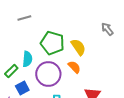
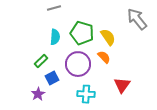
gray arrow: (107, 29) -> (137, 19), size x1.6
cyan semicircle: (27, 59) -> (55, 37), moved

